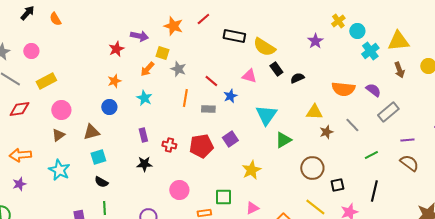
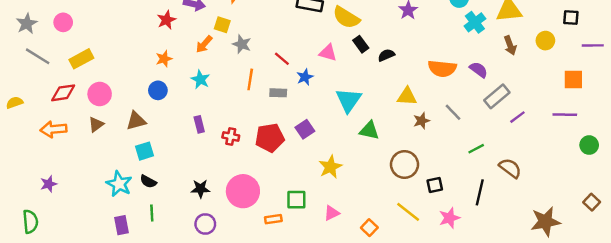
red diamond: (19, 109) -> (63, 93), moved
green triangle: (283, 140) -> (369, 130), turned 42
purple line: (407, 140) -> (517, 117), moved, turned -32
orange arrow: (20, 155) -> (53, 129), moved
brown semicircle: (409, 163) -> (510, 168), moved
black star: (144, 164) -> (200, 189), moved
cyan star: (59, 170) -> (119, 184), moved
pink circle: (179, 190) -> (243, 191), size x1.4

